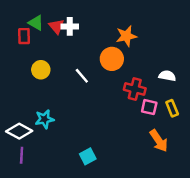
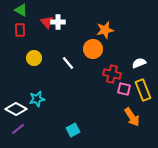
green triangle: (36, 23) -> (21, 10), moved
white semicircle: (167, 76) -> (139, 63), turned -32
yellow rectangle: (172, 108) -> (143, 90), size x1.5
purple line: (22, 155) -> (18, 129), turned 48

